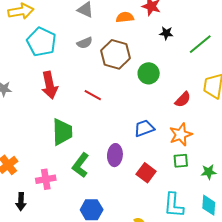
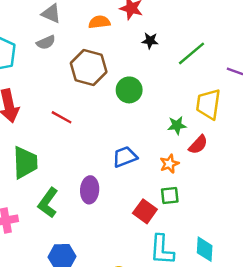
gray semicircle: (85, 43) -> (46, 42), moved
red semicircle: (183, 99) -> (198, 145), moved
orange star: (181, 134) -> (169, 164), size x0.7
green star: (209, 172) -> (177, 125), moved
red square: (146, 173) -> (145, 211), moved

